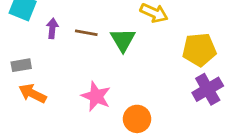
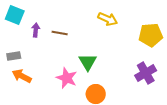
green triangle: (123, 40) -> (88, 62), moved
yellow pentagon: (199, 50) -> (151, 35), moved

